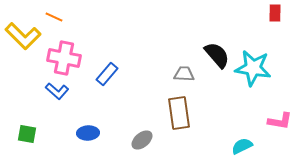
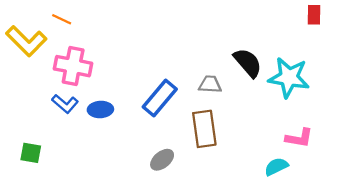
blue rectangle: (107, 74) -> (160, 98), moved, size x1.4
pink L-shape: (280, 121) -> (299, 138), moved
blue ellipse: (88, 133) -> (100, 109), moved

